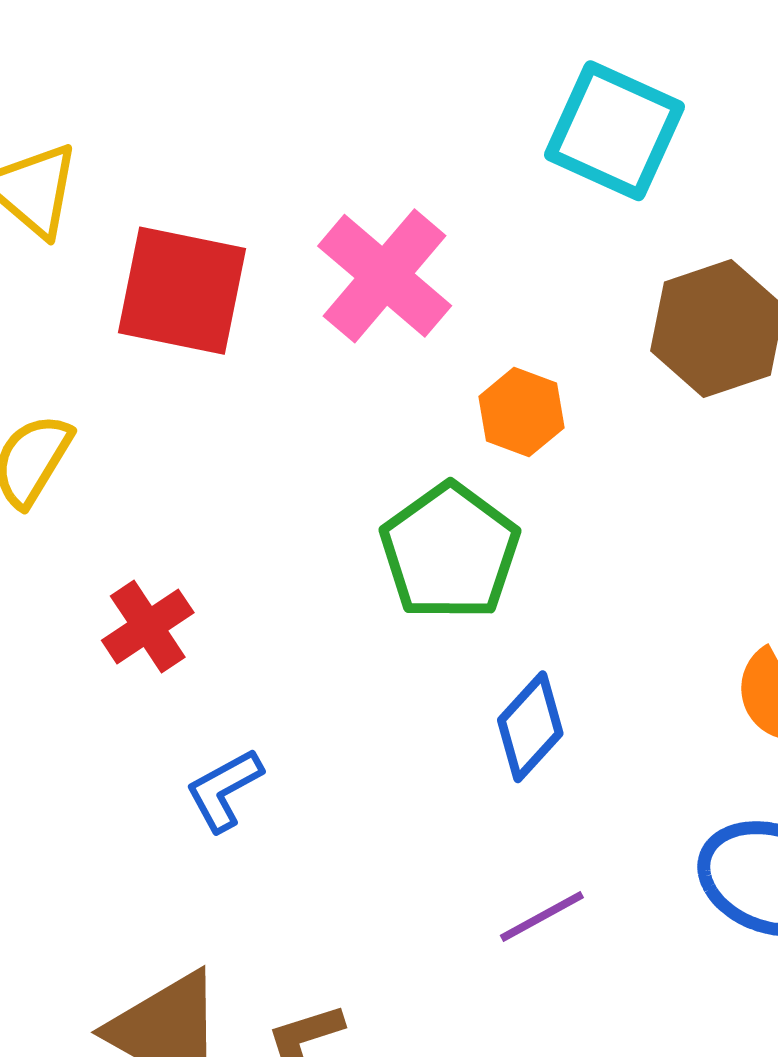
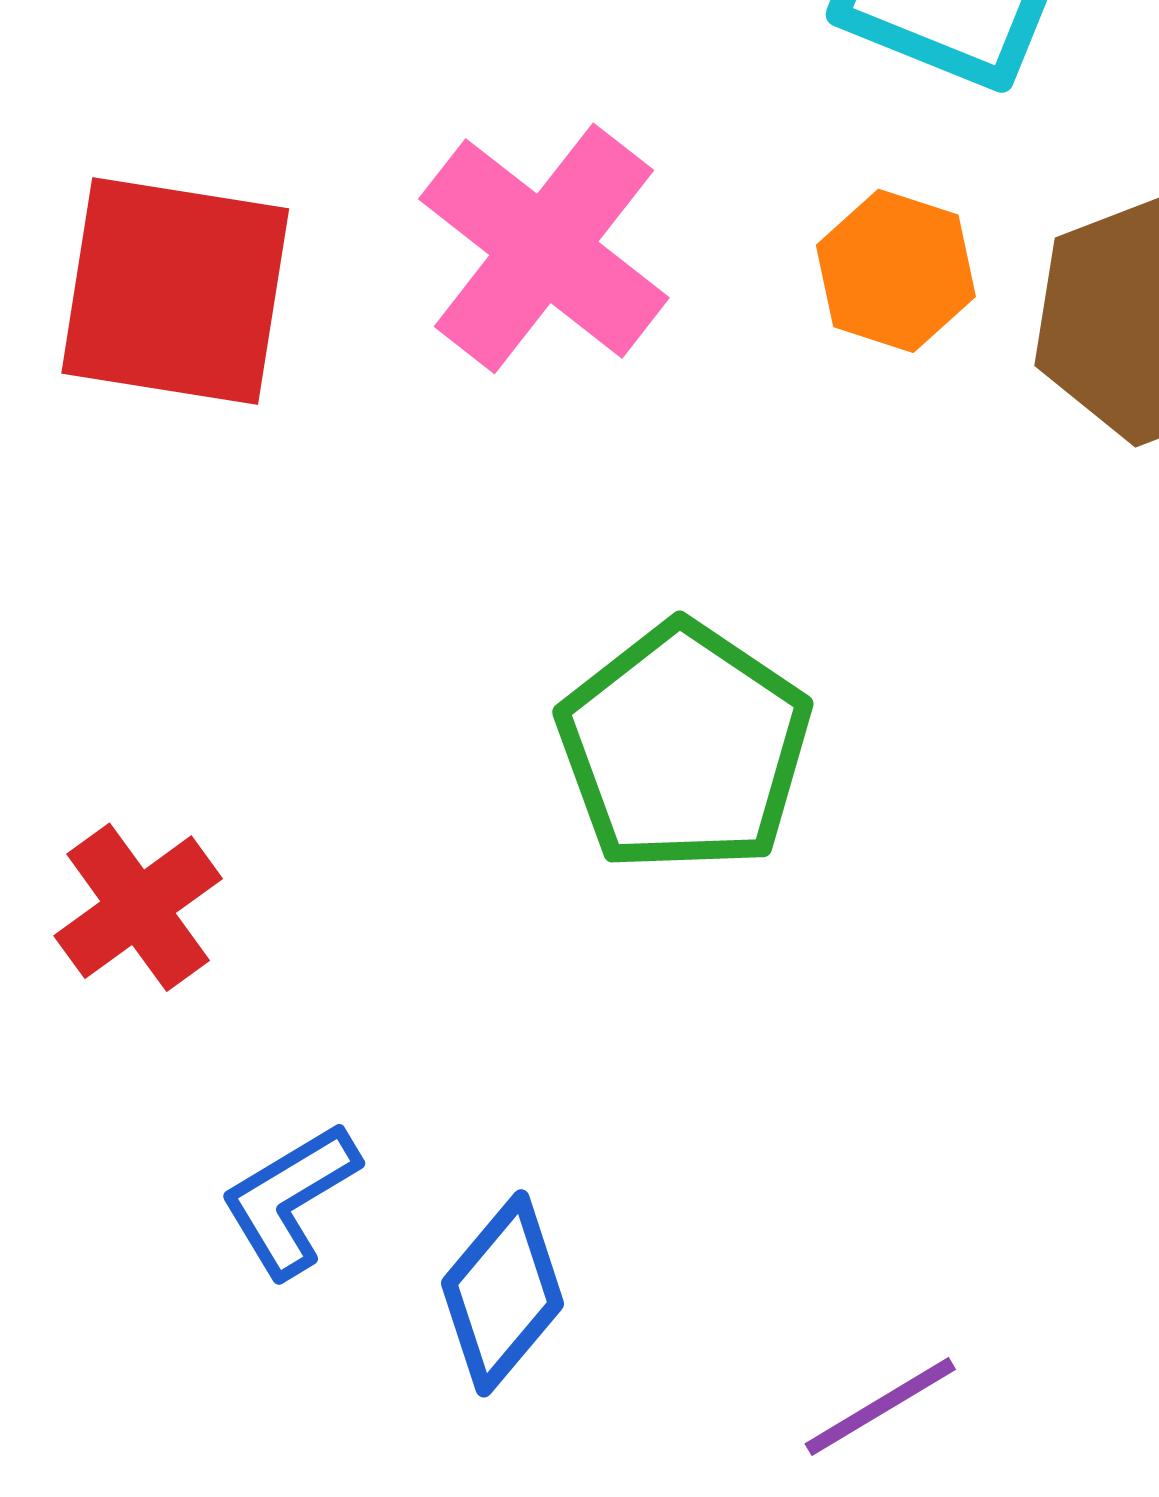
orange hexagon: (522, 412) -> (896, 271), moved
blue diamond: (530, 727) -> (502, 1293), moved

